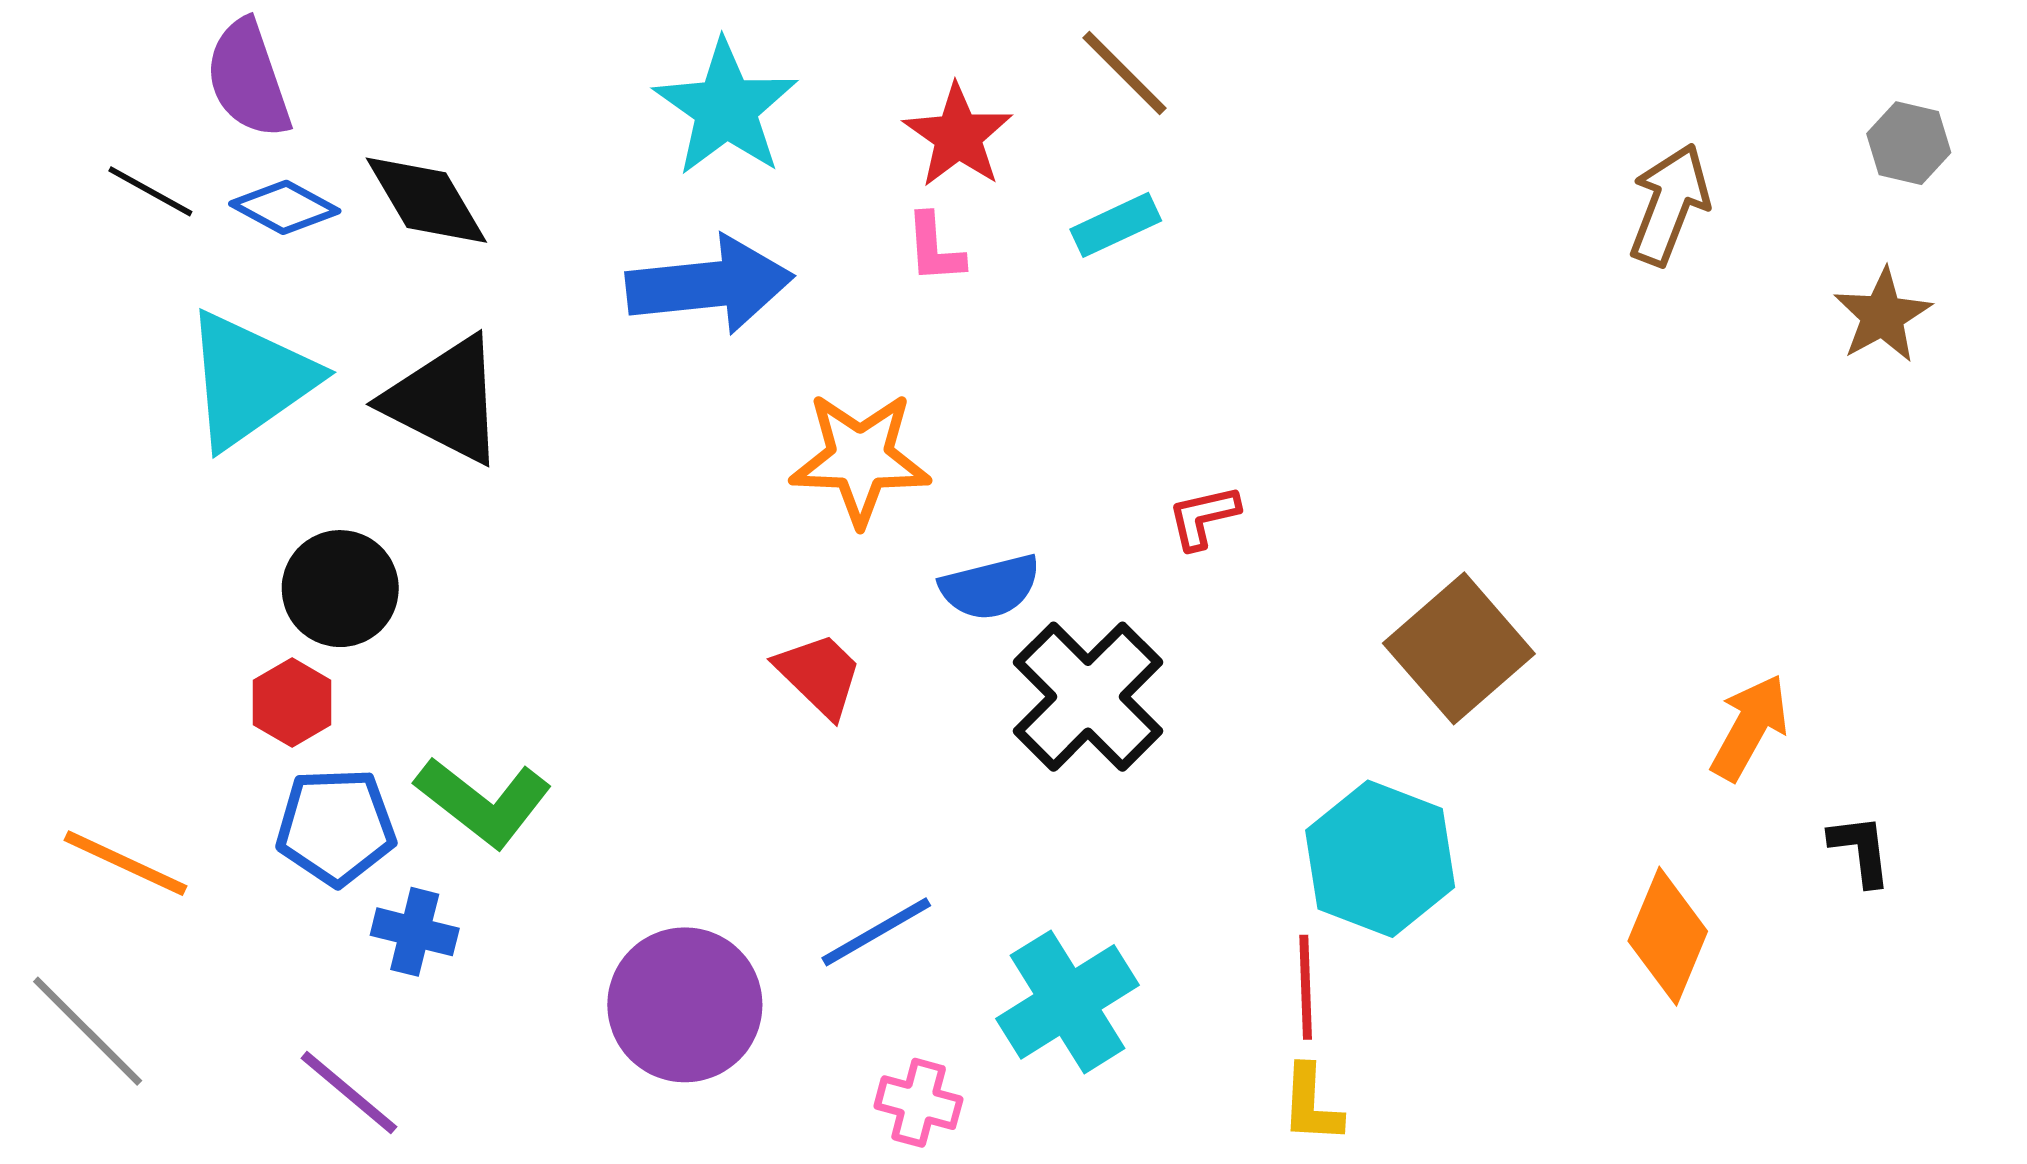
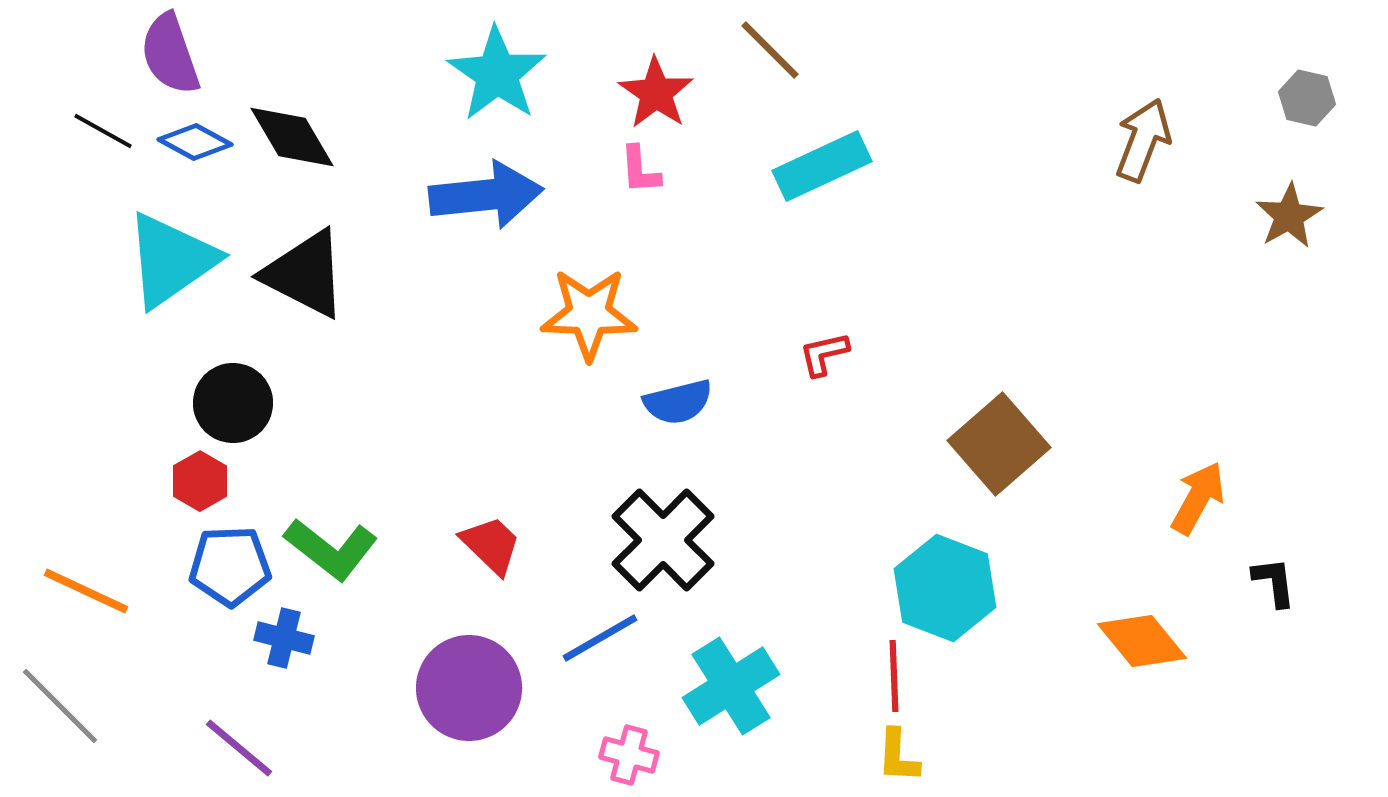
cyan rectangle: (1116, 225) -> (822, 166), moved, size x1.6
red trapezoid: (819, 675) -> (491, 545), moved
black cross: (1088, 697) -> (663, 540), moved
orange diamond: (1668, 936) -> (1142, 641), turned -62

